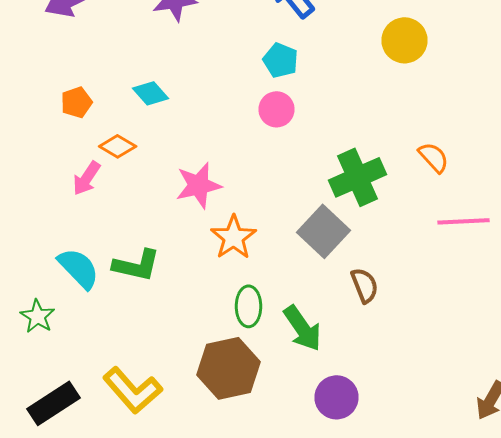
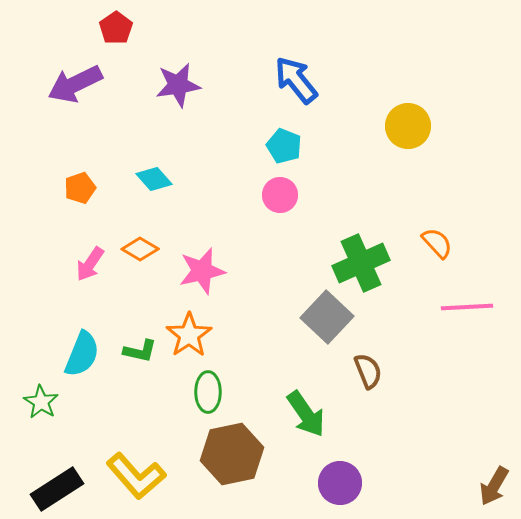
orange diamond: (118, 146) -> (140, 249), moved
orange star: (234, 237) -> (189, 335), moved
green L-shape: (136, 265) -> (140, 351), size x0.7
cyan semicircle: (78, 268) -> (82, 354), turned 66
green ellipse: (248, 306) -> (208, 392), moved

